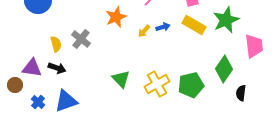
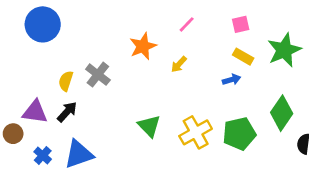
yellow rectangle: (194, 25) -> (243, 57), size x0.7
blue arrow: (163, 27) -> (232, 80), moved
yellow semicircle: (56, 44) -> (66, 81), turned -147
black arrow: (57, 68) -> (67, 112), turned -66

